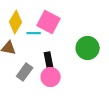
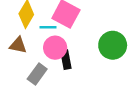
pink circle: (51, 77) -> (55, 48), moved

